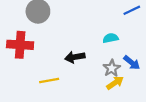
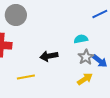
gray star: (112, 68) -> (86, 57), moved

